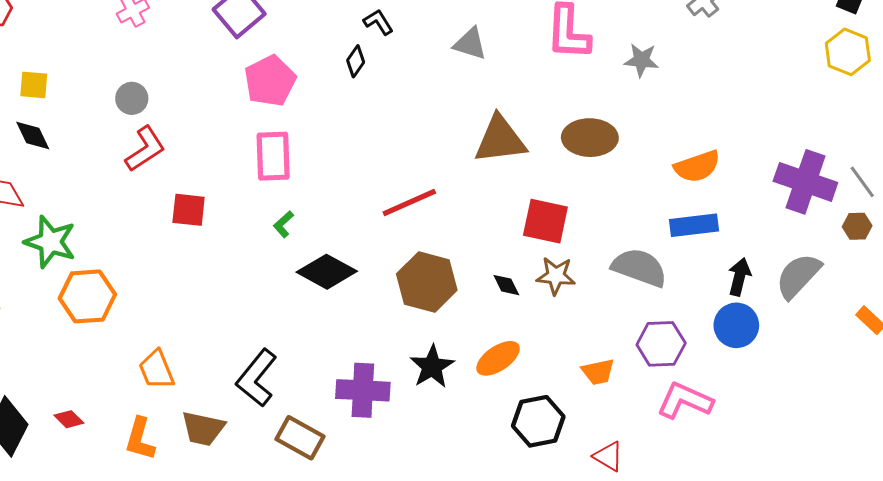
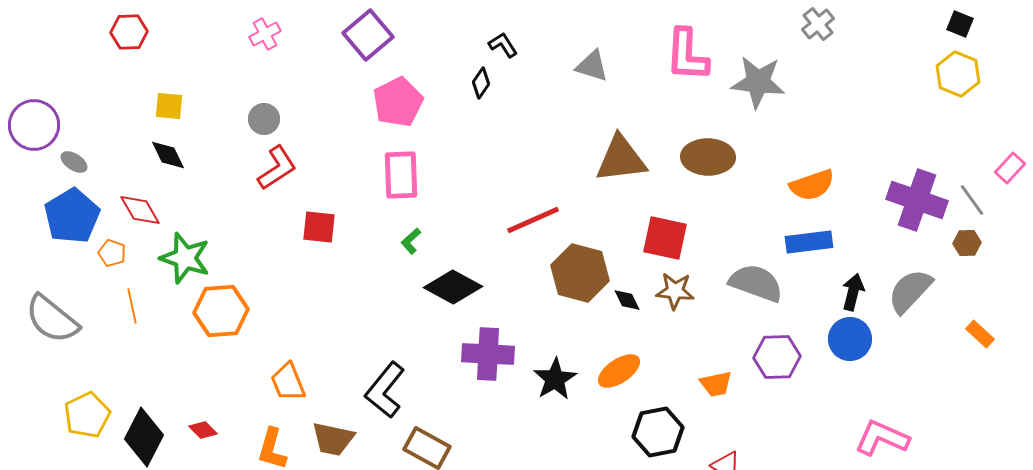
gray star: (641, 60) -> (758, 82), size x1.6
brown hexagon: (427, 282) -> (580, 273), moved
purple cross: (363, 390) -> (488, 354), moved
pink L-shape: (685, 401) -> (882, 438), moved

